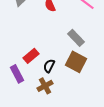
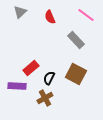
gray rectangle: (76, 38) -> (76, 40), moved
purple rectangle: (17, 74) -> (17, 86), turned -60

